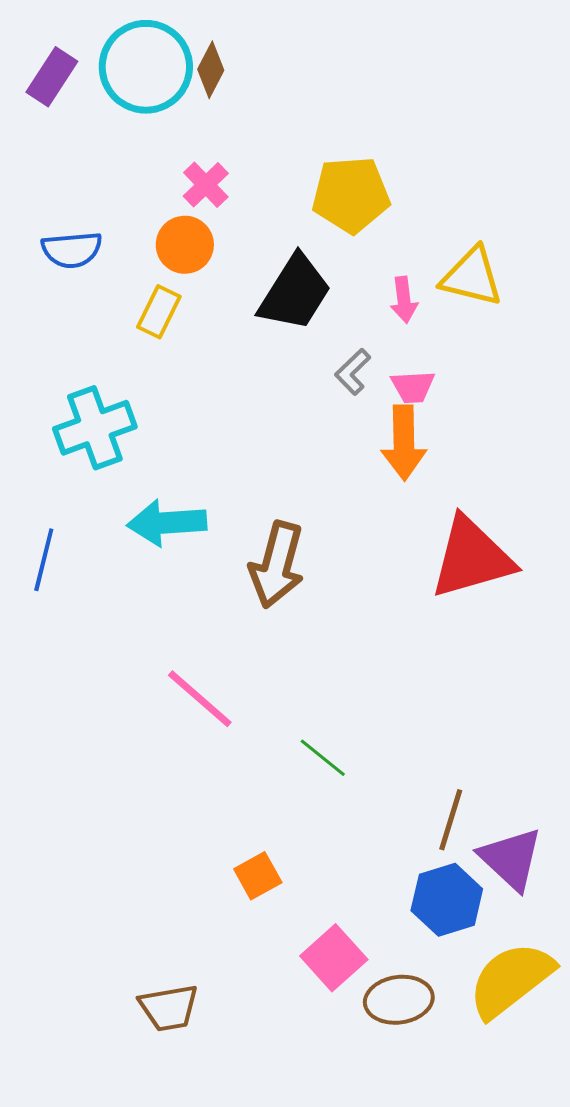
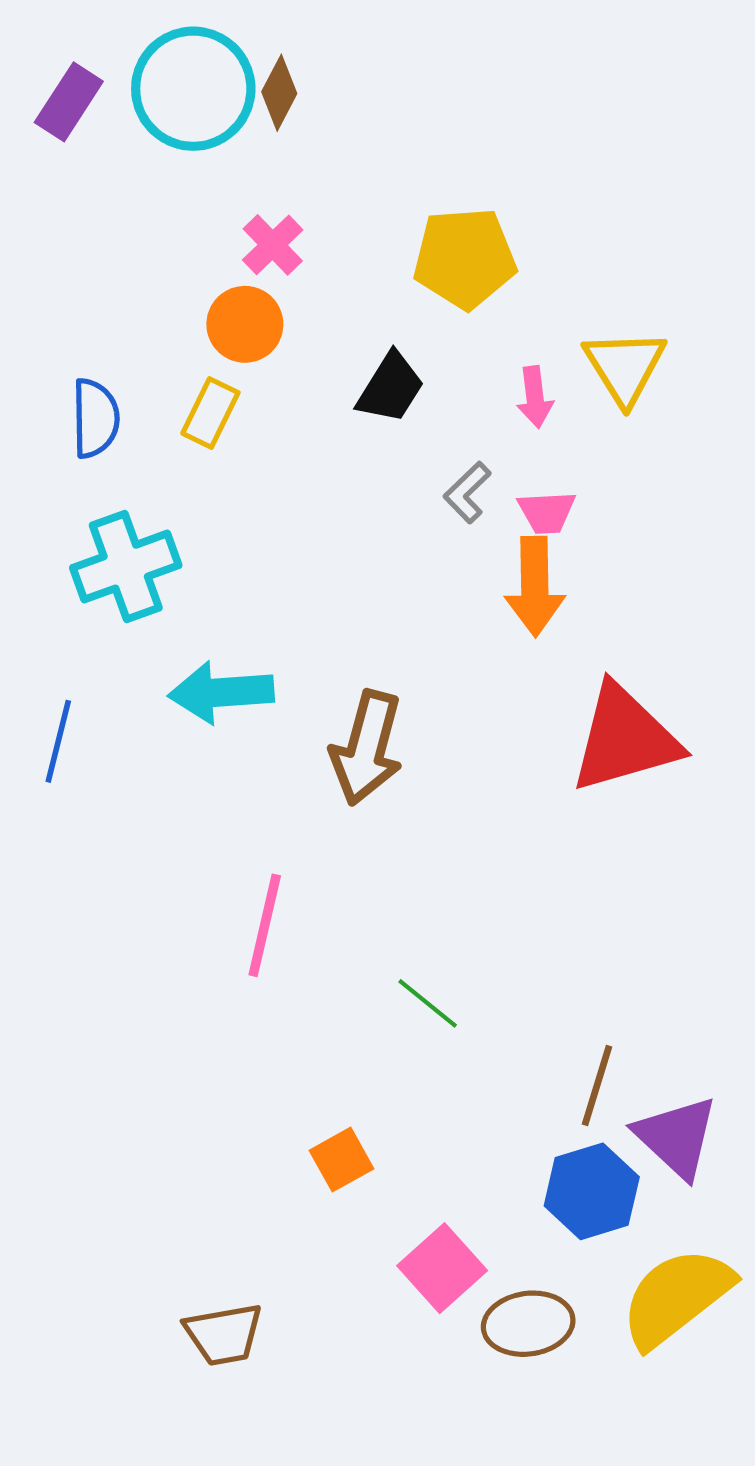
blue semicircle: (72, 250) -> (95, 418), moved, turned -86
yellow triangle: (472, 277) -> (625, 367), turned 44
black trapezoid: (295, 293) -> (390, 388), size x0.7
pink line: (200, 699) -> (265, 925), turned 62

